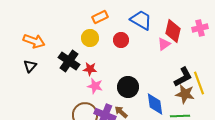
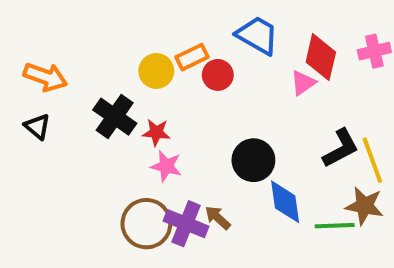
orange rectangle: (100, 17) -> (192, 57), moved
black triangle: (30, 66) -> (37, 126), turned -32
black circle: (128, 87) -> (253, 160), moved
brown star: (185, 94) -> (364, 206), moved

